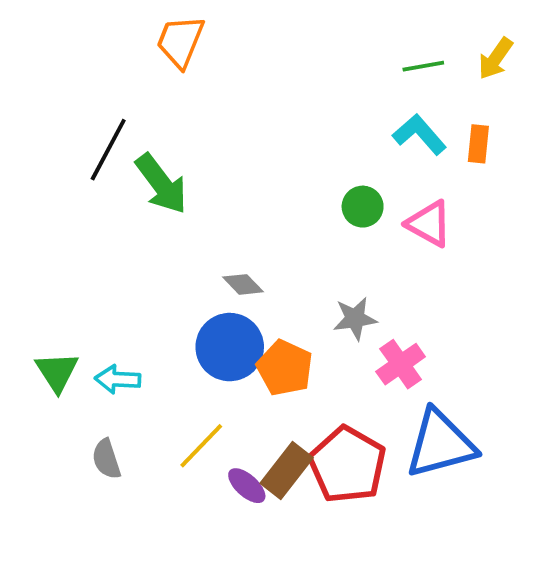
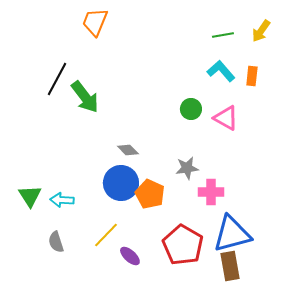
pink cross: (401, 364) -> (211, 192), turned 35
brown rectangle: (287, 470) -> (230, 266), moved, turned -48

